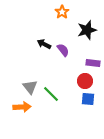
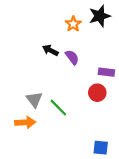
orange star: (62, 12) -> (73, 24), moved
black star: (87, 30) -> (100, 16), moved
blue square: (88, 99) -> (101, 148), moved

